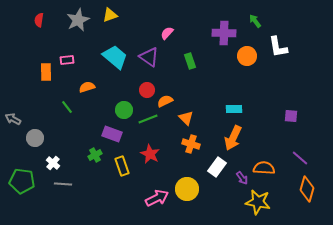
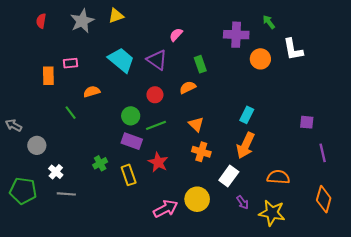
orange semicircle: (165, 101) -> (188, 87), moved
cyan rectangle: (234, 109) -> (247, 115), turned -63
purple rectangle: (112, 134) -> (132, 141), moved
purple line: (300, 158) -> (323, 153), moved, turned 36
purple arrow: (242, 178) -> (242, 202), moved

